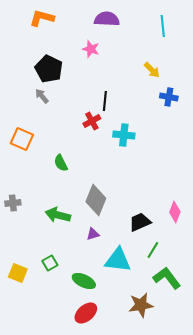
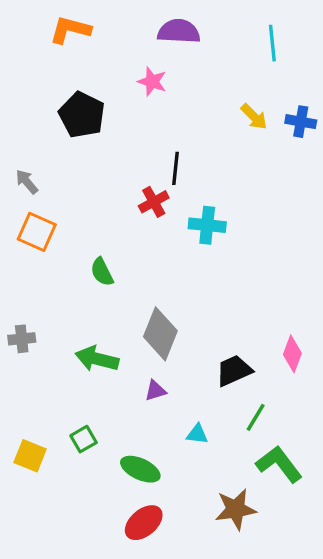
gray arrow: (42, 96) -> (27, 182), moved
blue cross: (169, 97) -> (301, 122), moved
cyan triangle: (118, 260) -> (197, 434), size x0.5

